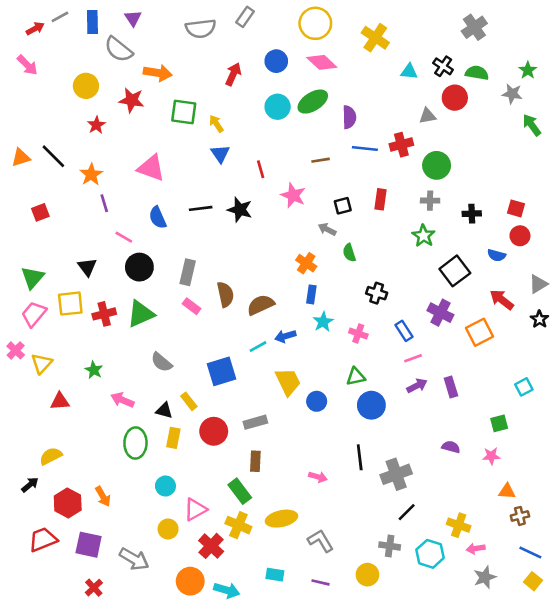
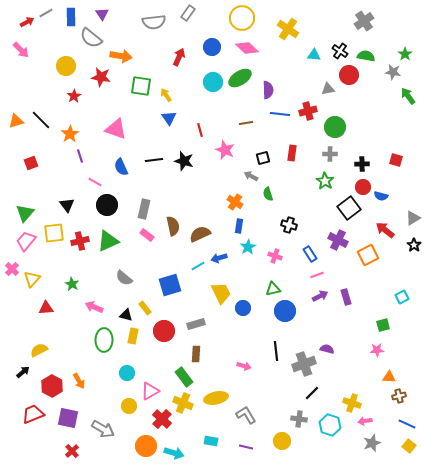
red circle: (520, 236) -> (363, 187), moved
purple semicircle: (451, 447) -> (327, 349), moved

